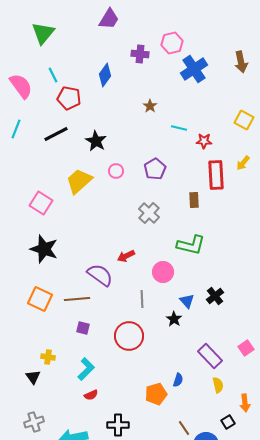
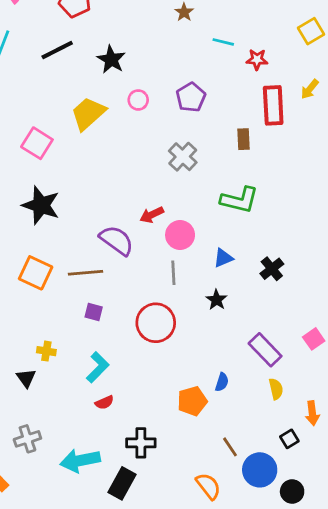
yellow square: (244, 120) -> (311, 31), turned 30
pink circle: (163, 272) -> (180, 235), moved
blue triangle: (187, 301) -> (223, 258), moved, turned 49

